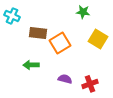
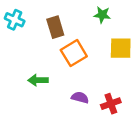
brown rectangle: (38, 33) -> (55, 27), moved, turned 66
yellow square: (98, 39) -> (121, 48), turned -30

